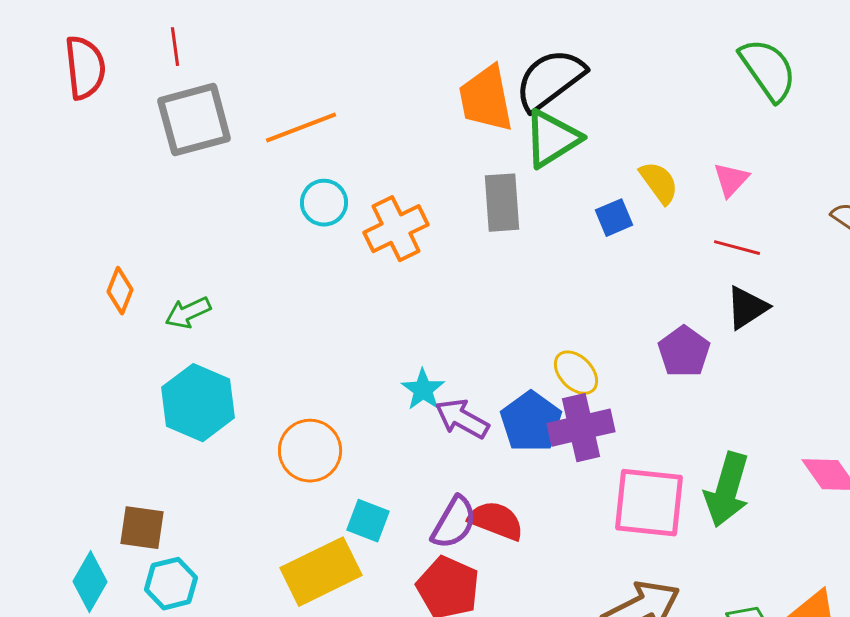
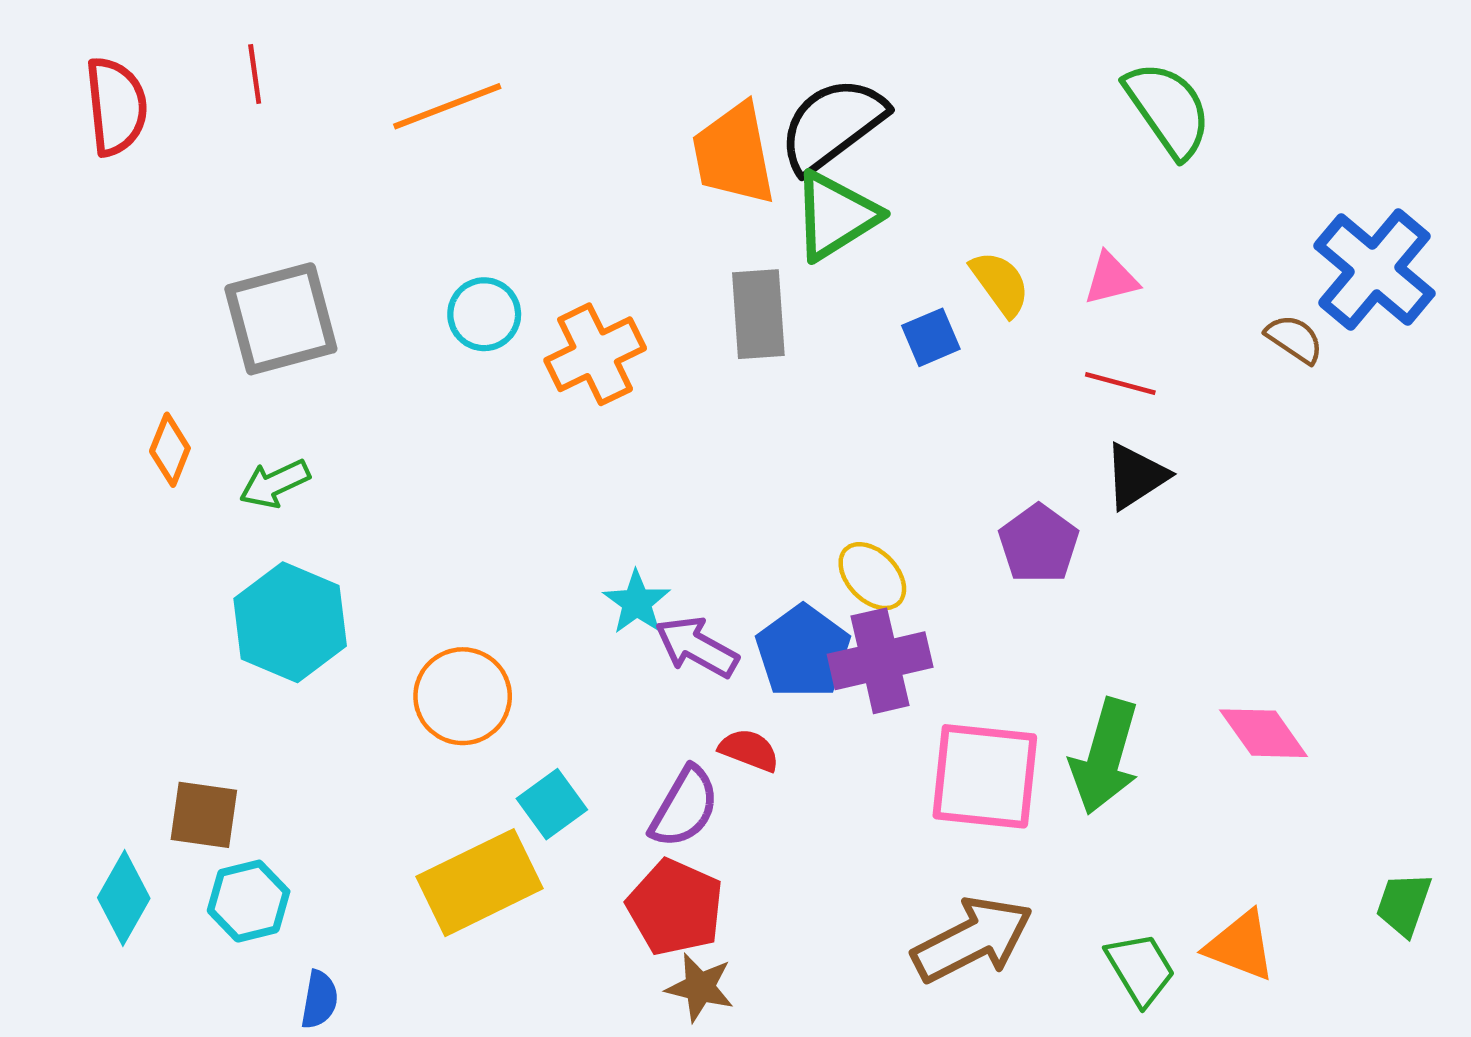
gray square: (194, 120) -> (281, 319), moved
orange line: (301, 128) -> (447, 106), moved
pink triangle: (731, 180) -> (1111, 279), turned 33
cyan square: (368, 521) -> (552, 804), turned 33
red semicircle: (496, 521) -> (749, 750), moved, size x0.7

